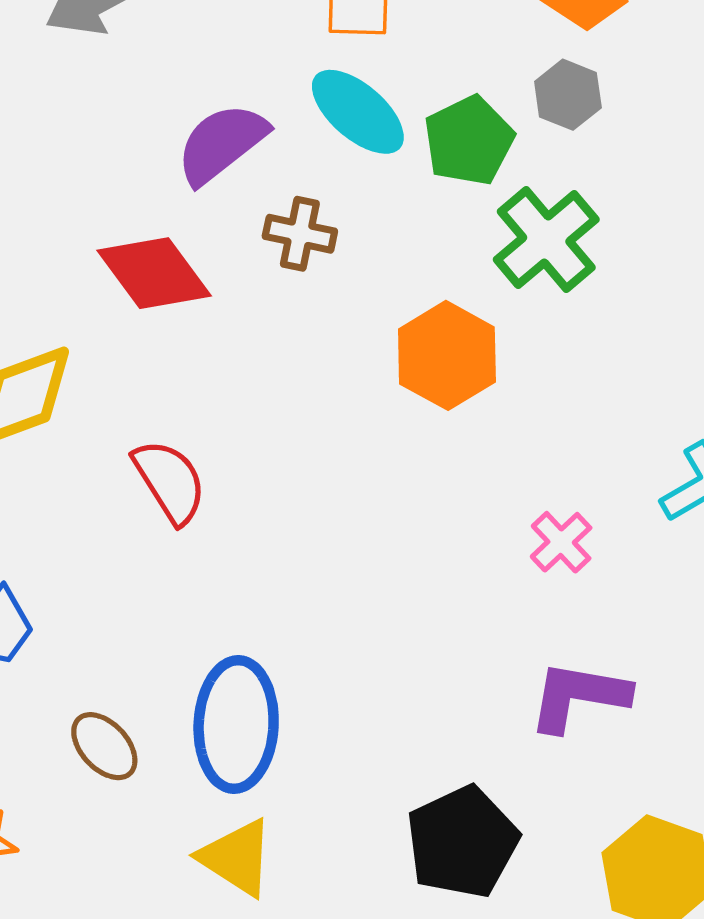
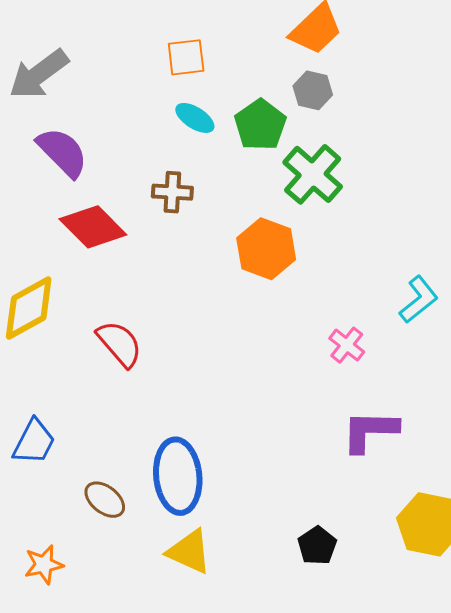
cyan ellipse: (358, 112) -> (195, 118), size x0.7
purple semicircle: (222, 143) -> (62, 152), moved, turned 92
black pentagon: (462, 842) -> (317, 546), moved, size x0.6

